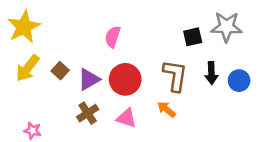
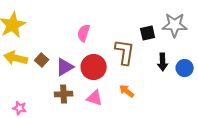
yellow arrow: (28, 68) -> (16, 58), turned 65
brown L-shape: (175, 76) -> (125, 52), moved
brown cross: (88, 113) -> (64, 94), turned 30

